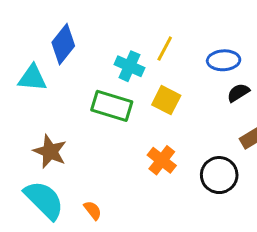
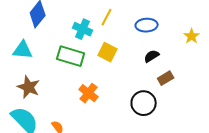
cyan triangle: (32, 78) -> (23, 50), moved
black semicircle: (238, 93) -> (152, 56), moved
orange cross: (162, 160) -> (89, 93), moved

